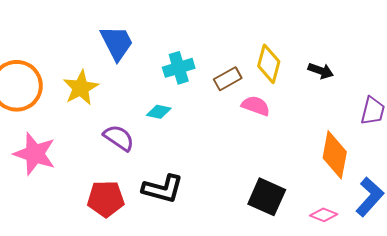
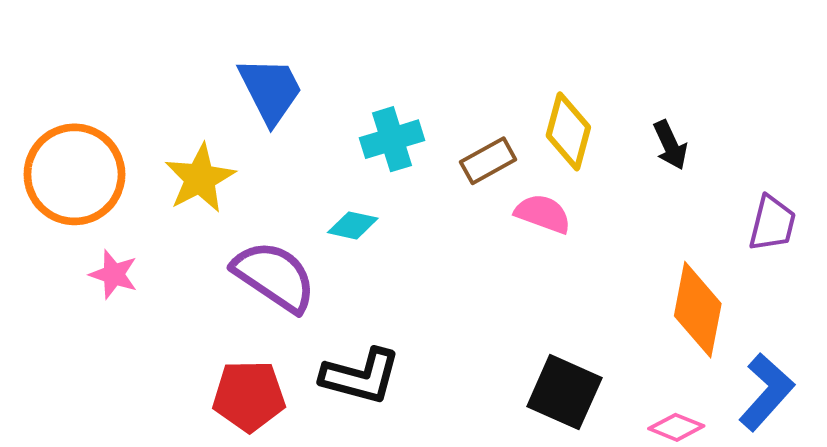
black arrow: (321, 71) -> (670, 145), turned 45
purple semicircle: (119, 138) -> (274, 276), size x1.4
pink star: (35, 154) -> (114, 274), moved, size x0.6

